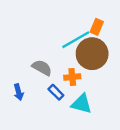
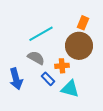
cyan line: (76, 40) -> (41, 34), moved
blue arrow: (19, 92) -> (16, 79), size x1.5

